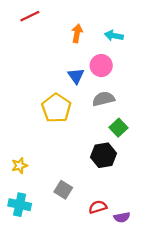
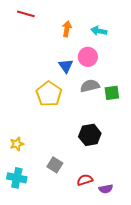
red line: (30, 16) -> (26, 14), turned 42
green square: (118, 128) -> (112, 93), moved, turned 35

